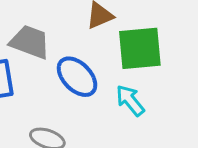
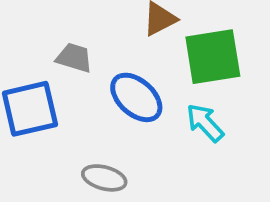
gray trapezoid: (30, 42) -> (74, 58), size x0.7

